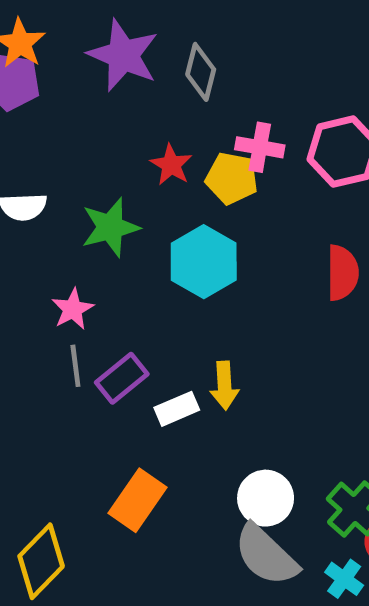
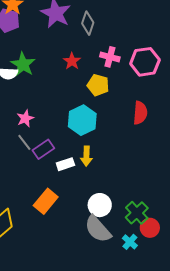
yellow pentagon: (232, 178) -> (98, 85), moved
green star: (110, 227) -> (23, 64), moved, turned -30
cyan hexagon: (204, 262) -> (82, 120), moved
gray line: (75, 366) -> (24, 142), turned -36

